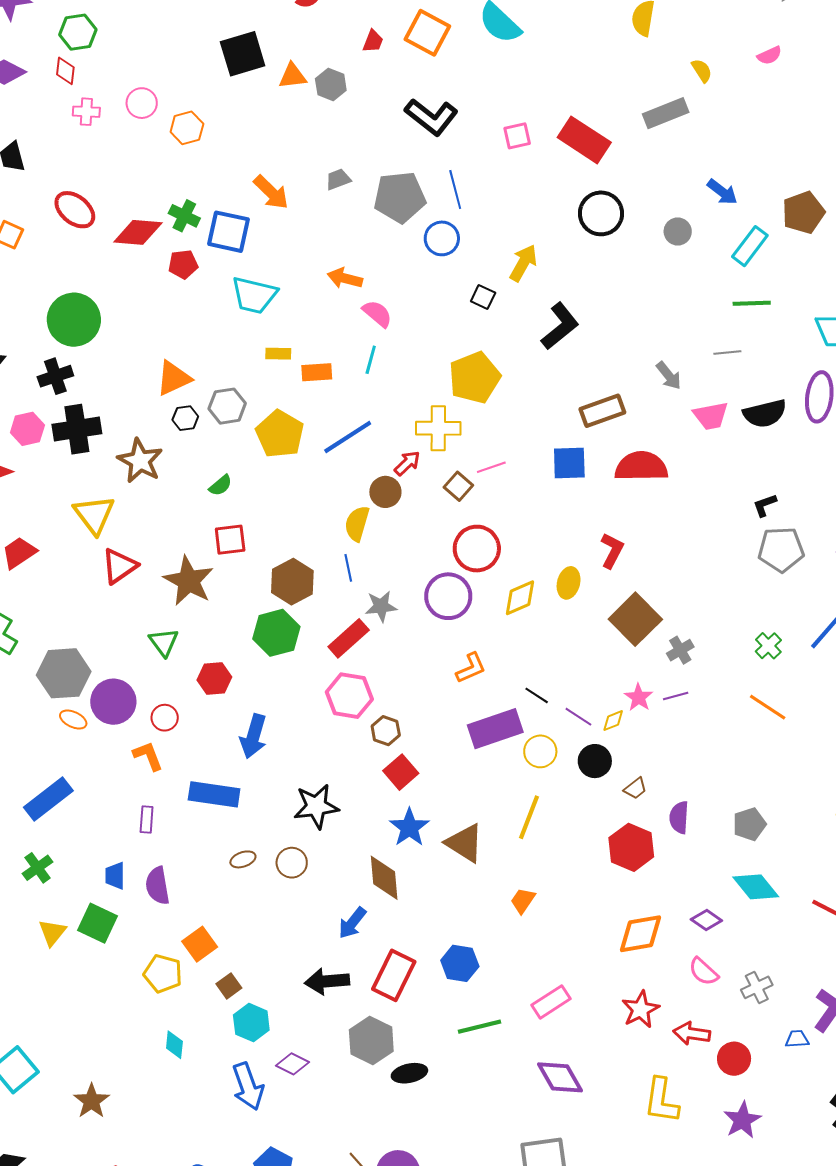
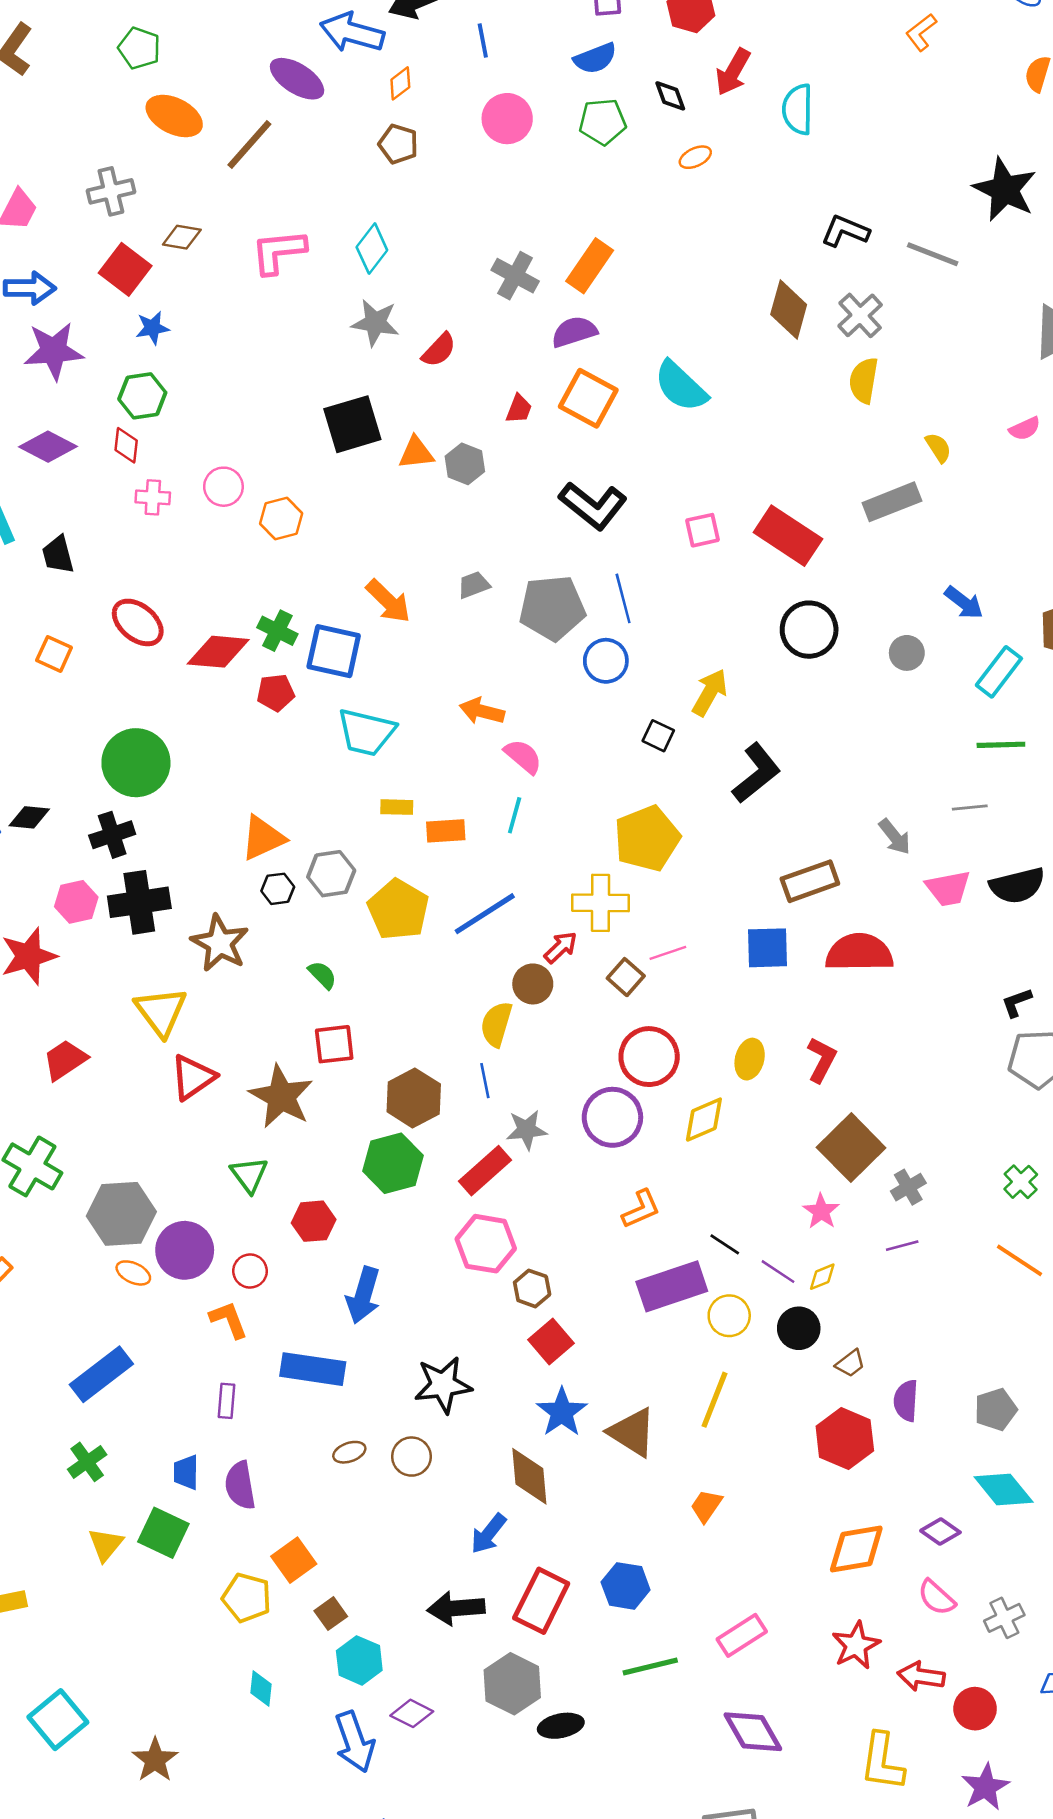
green semicircle: (221, 485) -> (322, 975), turned -95
yellow ellipse: (569, 583) -> (750, 1059), moved
pink star: (639, 697) -> (821, 1211), moved

